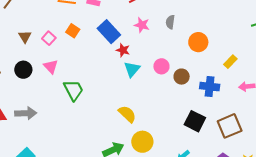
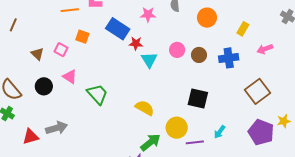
yellow semicircle: (127, 114) -> (145, 108), moved
black square: (195, 121) -> (198, 99), moved

